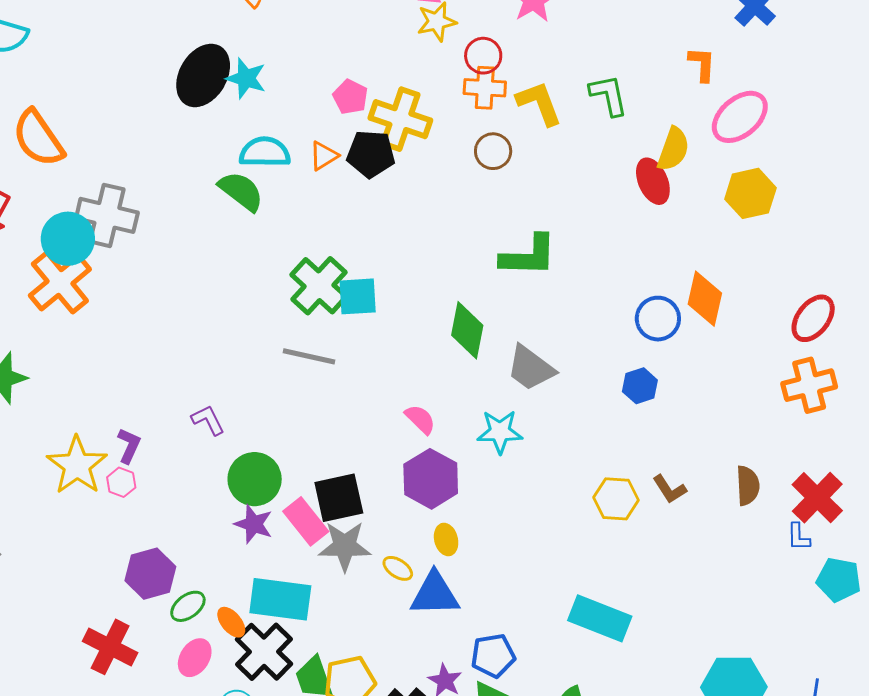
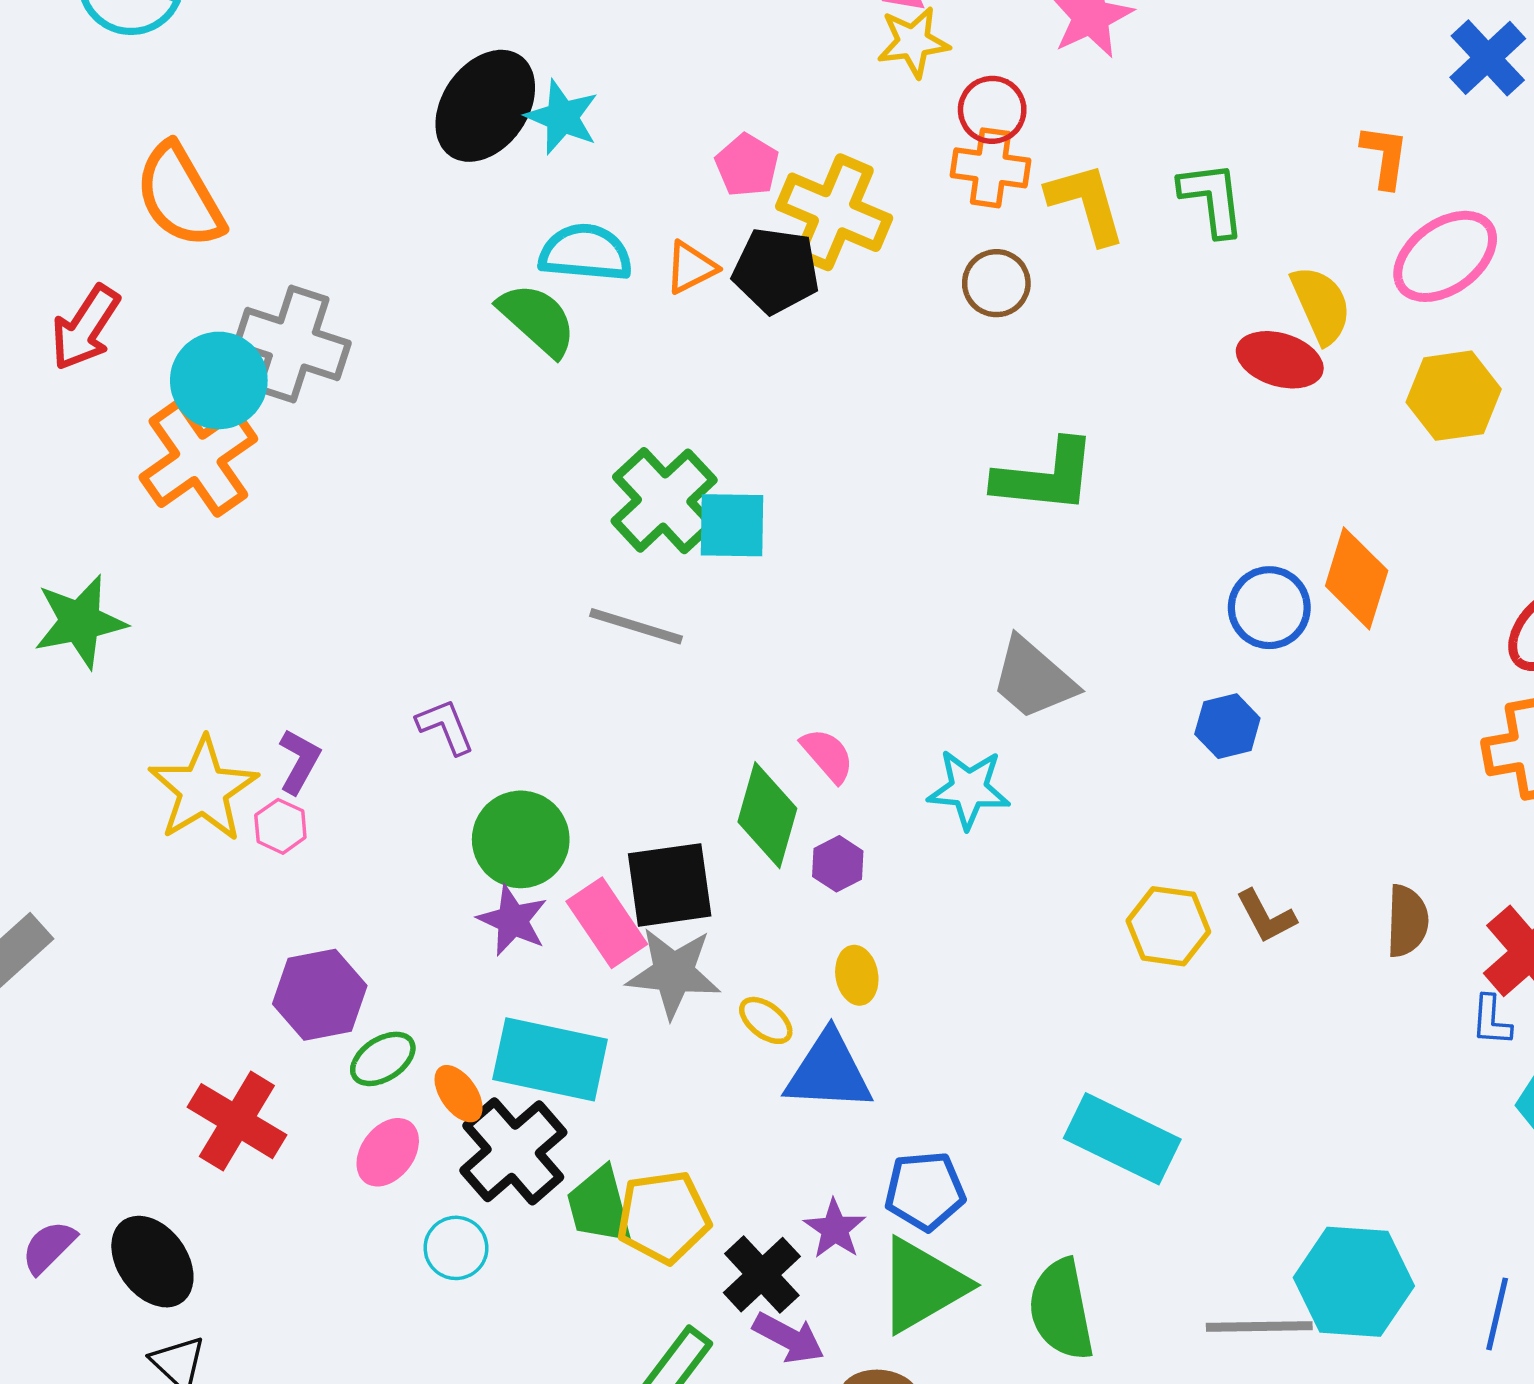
yellow semicircle: (673, 149) -> (1321, 305), turned -48
red ellipse: (653, 181) -> (1280, 360), turned -54
green diamond: (467, 330) -> (767, 815), moved
purple hexagon: (431, 479) -> (838, 864), size x0.5

